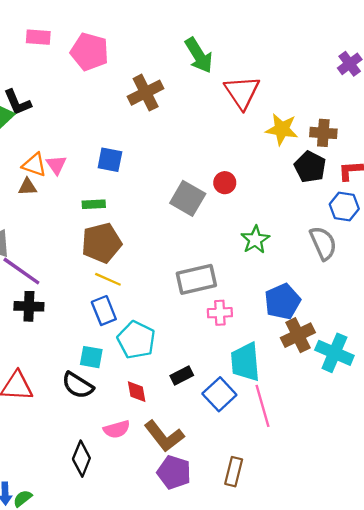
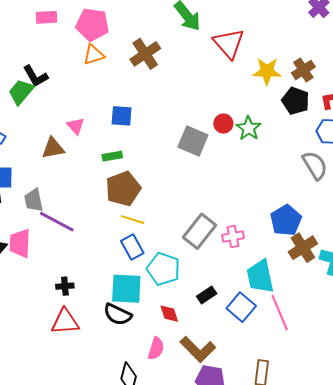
brown cross: (323, 133) -> (303, 70), turned -30
orange triangle: (34, 165) -> (94, 55), moved, turned -30
brown triangle: (27, 187) -> (53, 148), size x1.4
green star: (255, 240) -> (249, 128), moved
gray rectangle: (196, 279) -> (200, 231), moved, turned -32
black cross: (29, 306) -> (65, 286), moved, size x0.7
cyan square: (91, 357) -> (126, 289), size x1.6
pink semicircle: (117, 429) -> (156, 348), turned -50

